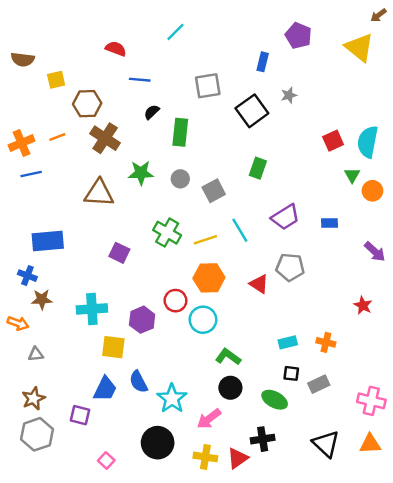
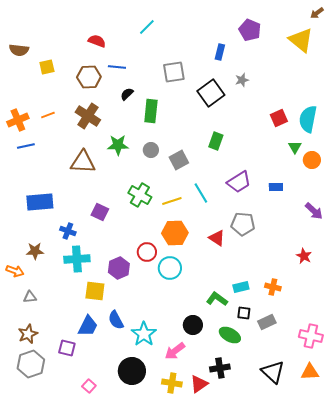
brown hexagon: (87, 104) -> (89, 77), moved
blue cross: (27, 276) -> (68, 231), moved
green L-shape: (228, 357) -> (217, 299), moved

